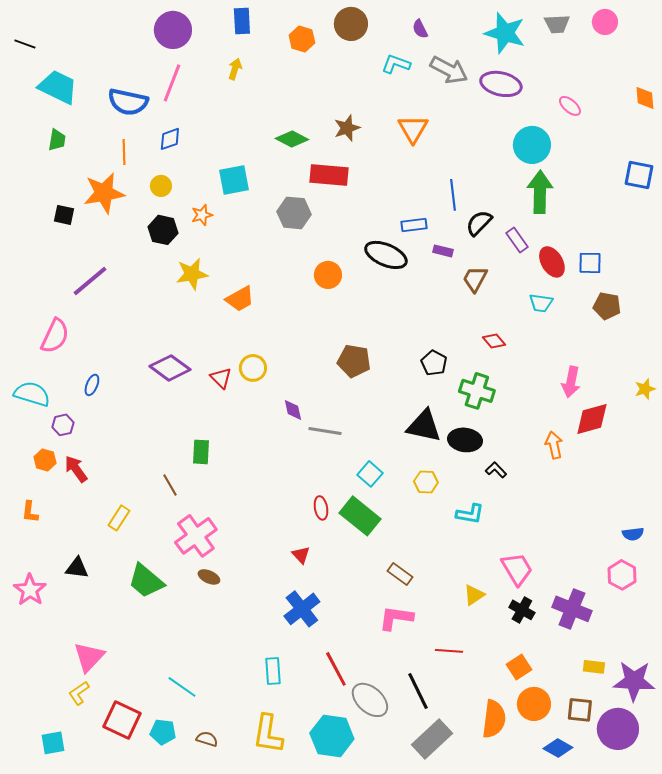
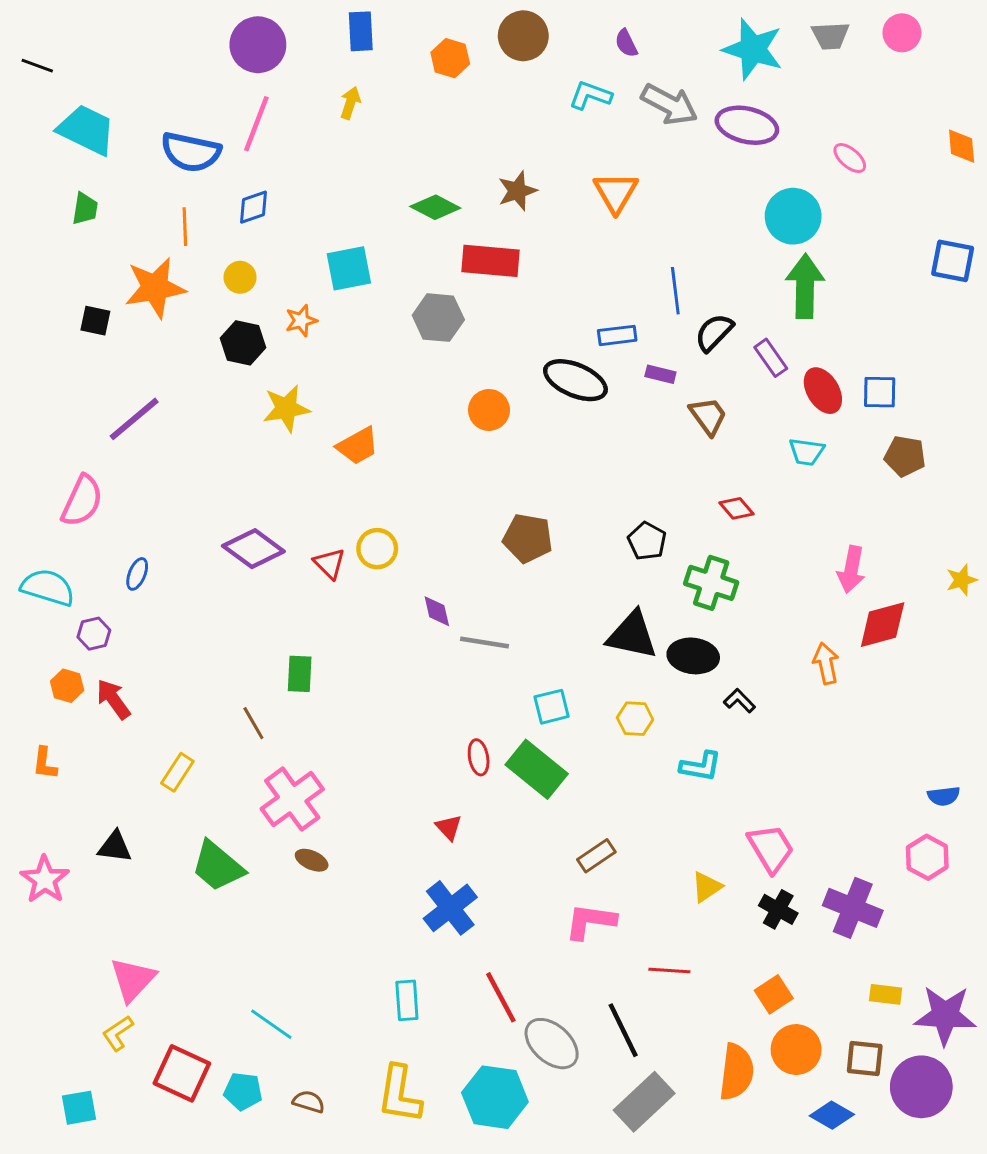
brown trapezoid: (475, 279) -> (708, 416), turned 116
cyan square: (370, 474) -> (552, 707), turned 35
brown rectangle: (400, 574) -> (596, 856), turned -70

